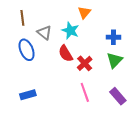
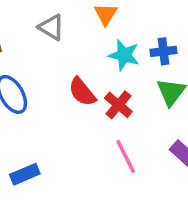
cyan star: (70, 30) -> (124, 55), moved
gray triangle: (44, 33) -> (51, 27), moved

